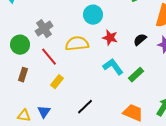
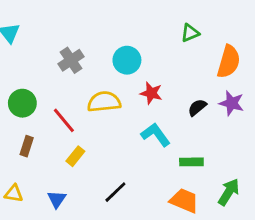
gray cross: (44, 29) -> (71, 60), moved
black semicircle: (140, 40) -> (197, 107), moved
green rectangle: (136, 75) -> (191, 162), moved, turned 42
yellow triangle: (24, 116) -> (14, 193), moved

